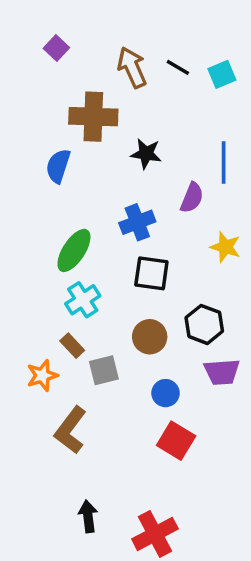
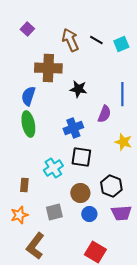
green ellipse: (74, 250) -> (28, 124), moved, turned -45
cyan cross: (83, 300) -> (53, 168), moved
brown rectangle: (72, 346) -> (24, 185), moved, turned 48
blue circle: (166, 393) -> (89, 214), moved

